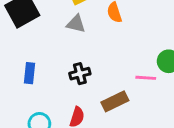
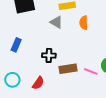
brown rectangle: (115, 101) -> (68, 69), moved

